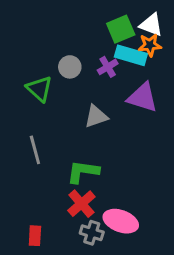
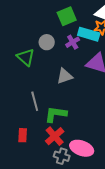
green square: (121, 29) -> (67, 16), moved
gray line: (35, 150) -> (35, 101), moved
red rectangle: (35, 236) -> (23, 135), moved

